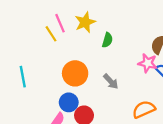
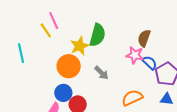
yellow star: (85, 22) -> (80, 46), moved
green semicircle: (107, 40) -> (97, 35), size x1.6
cyan line: (23, 77) -> (21, 53), moved

